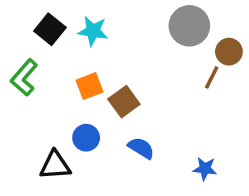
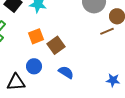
brown line: (212, 77) -> (107, 31), turned 40
blue star: (205, 169) -> (113, 80), moved

